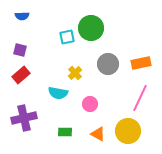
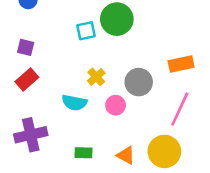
gray circle: (108, 64) -> (139, 82), moved
pink circle: (90, 104) -> (116, 105), moved

